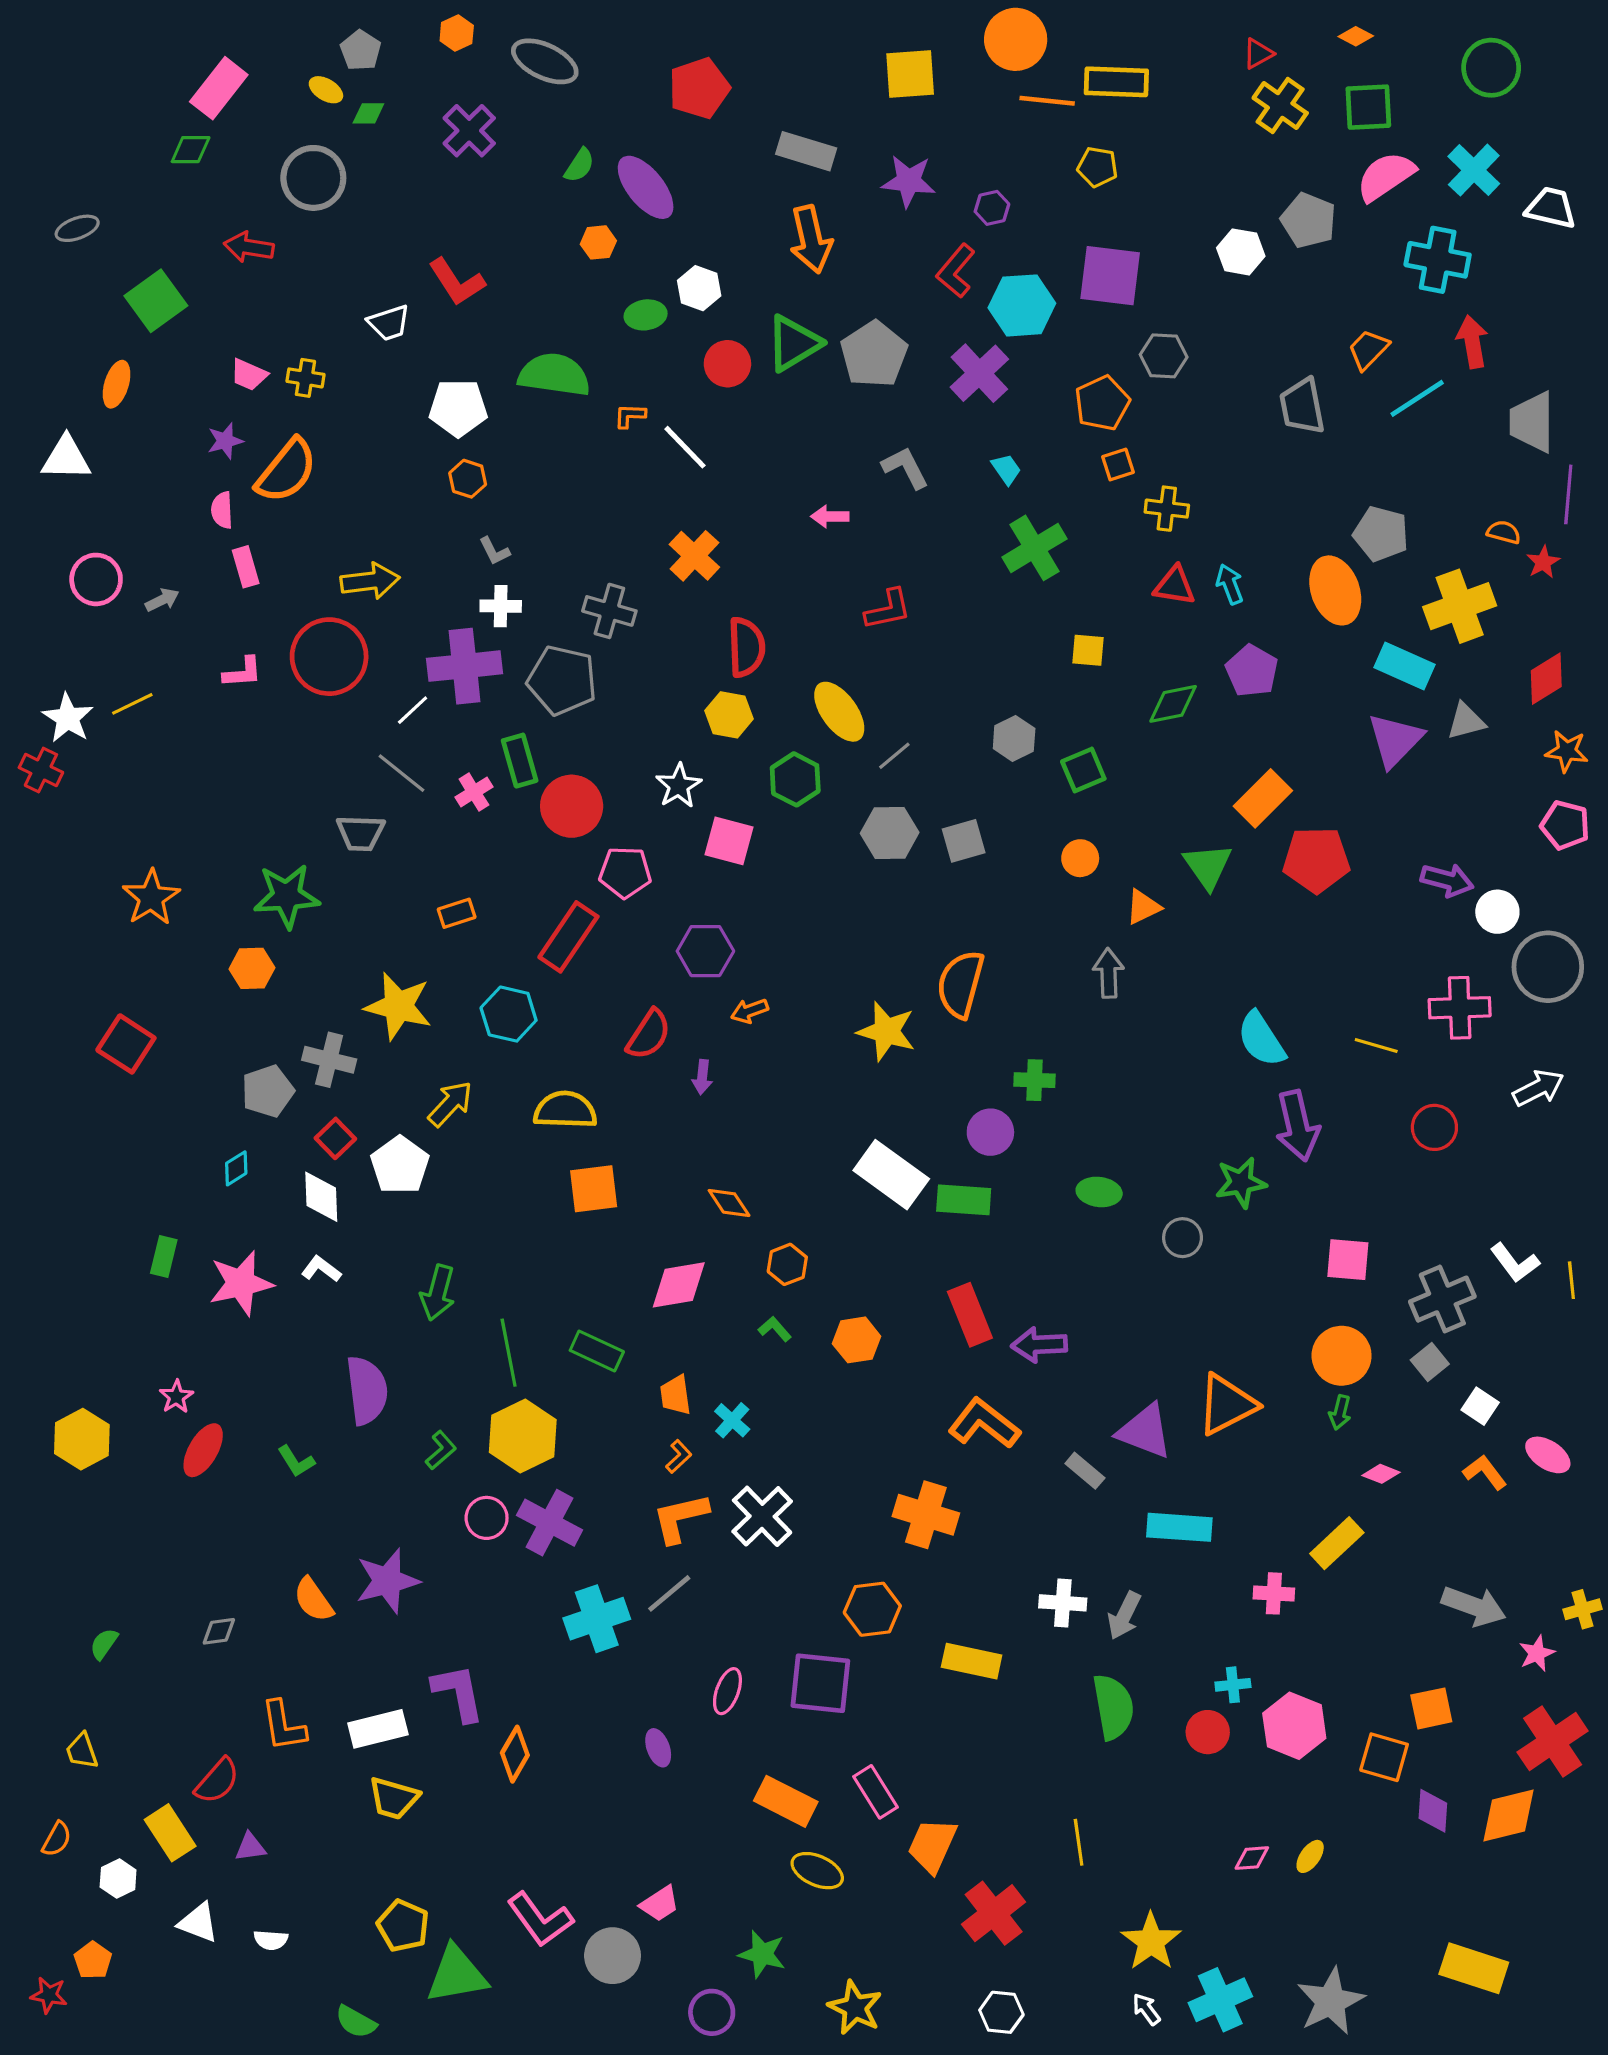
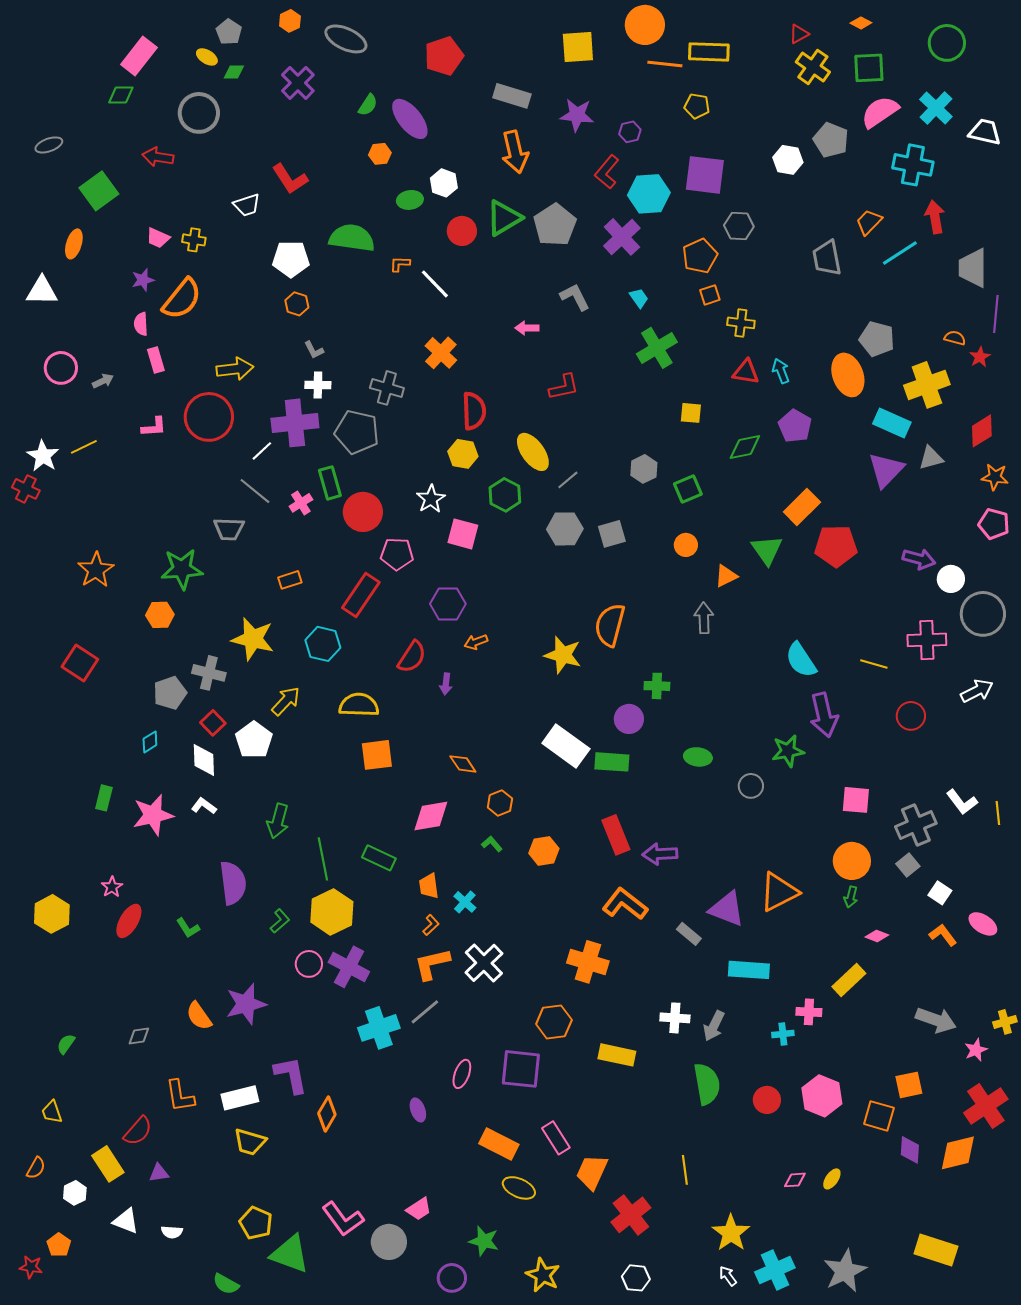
cyan cross: (1233, 1685) -> (783, 1034), moved
green triangle: (457, 1975) -> (290, 1254), turned 30

